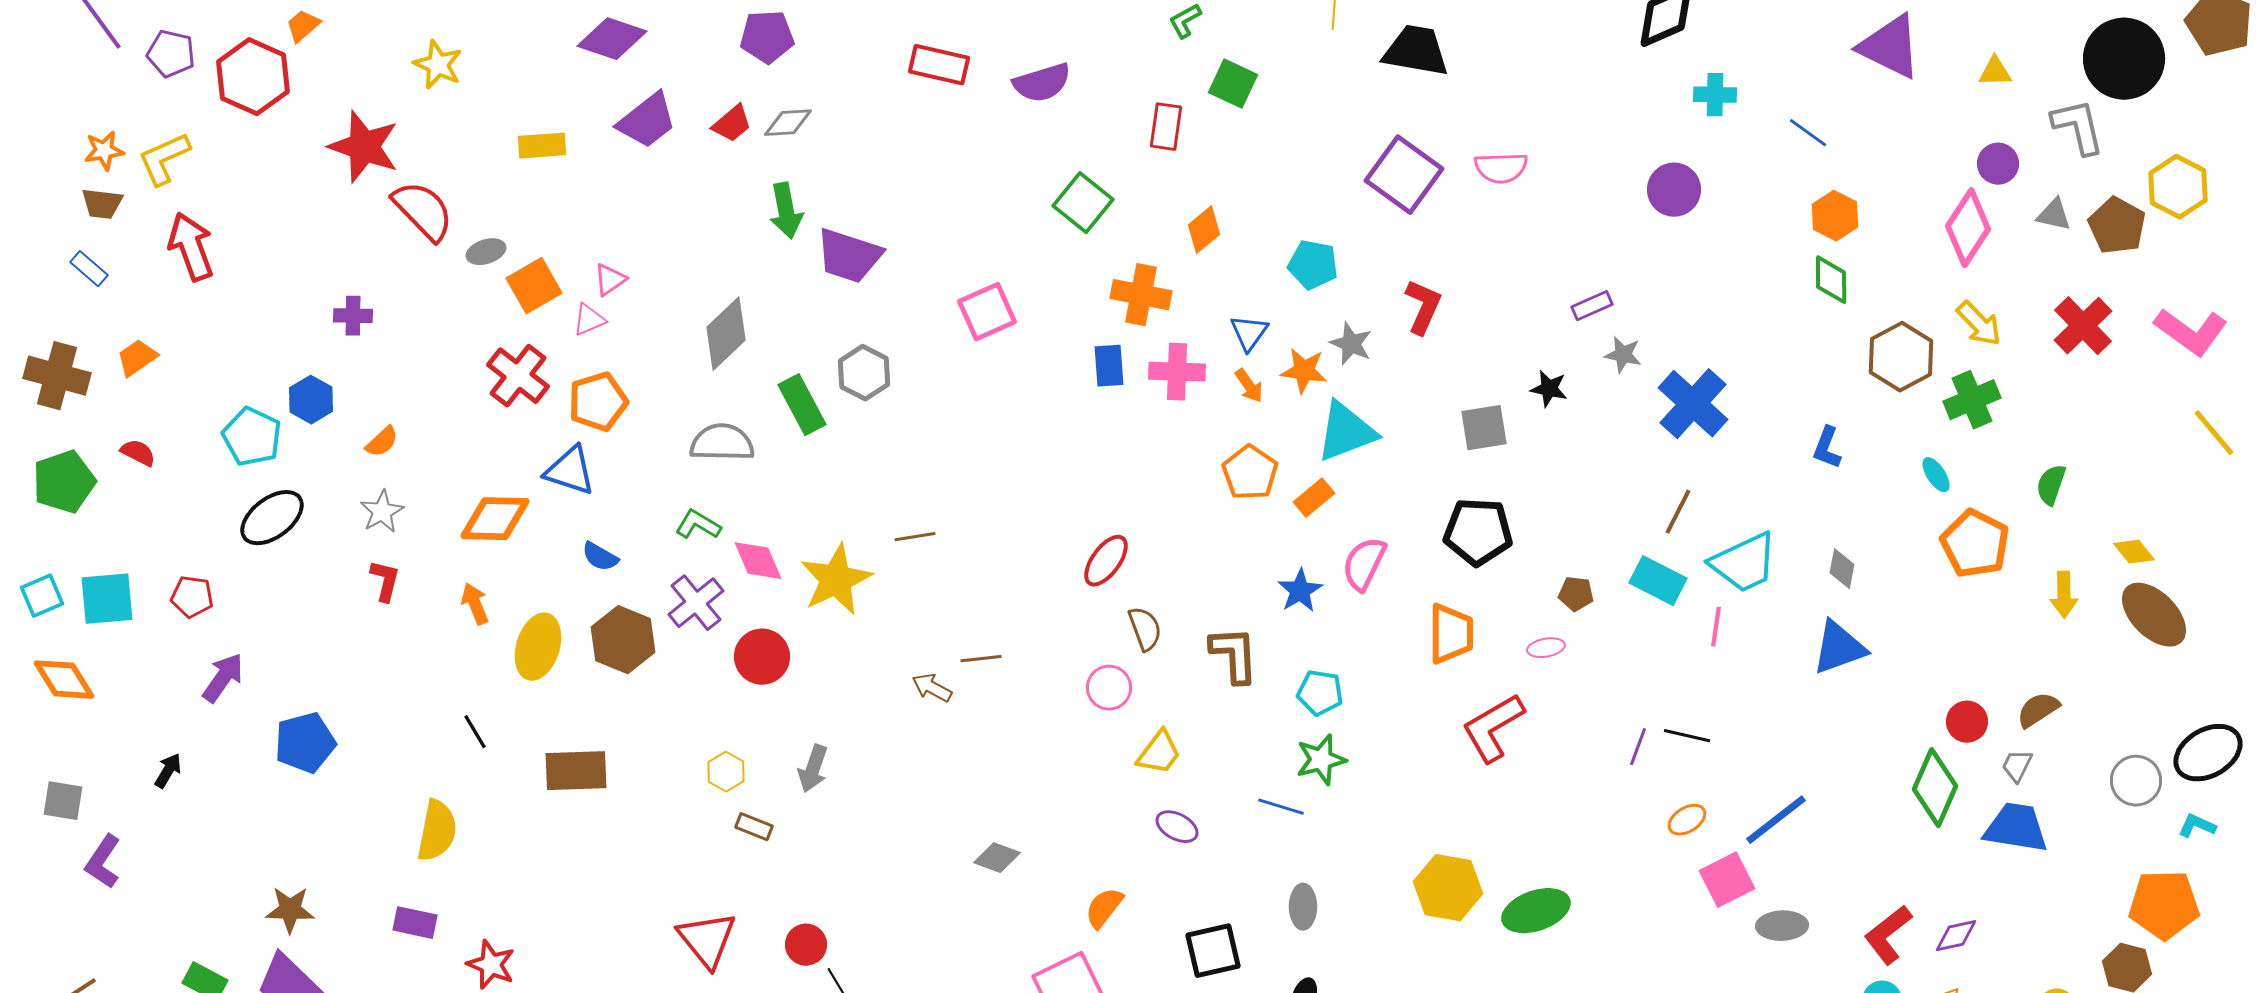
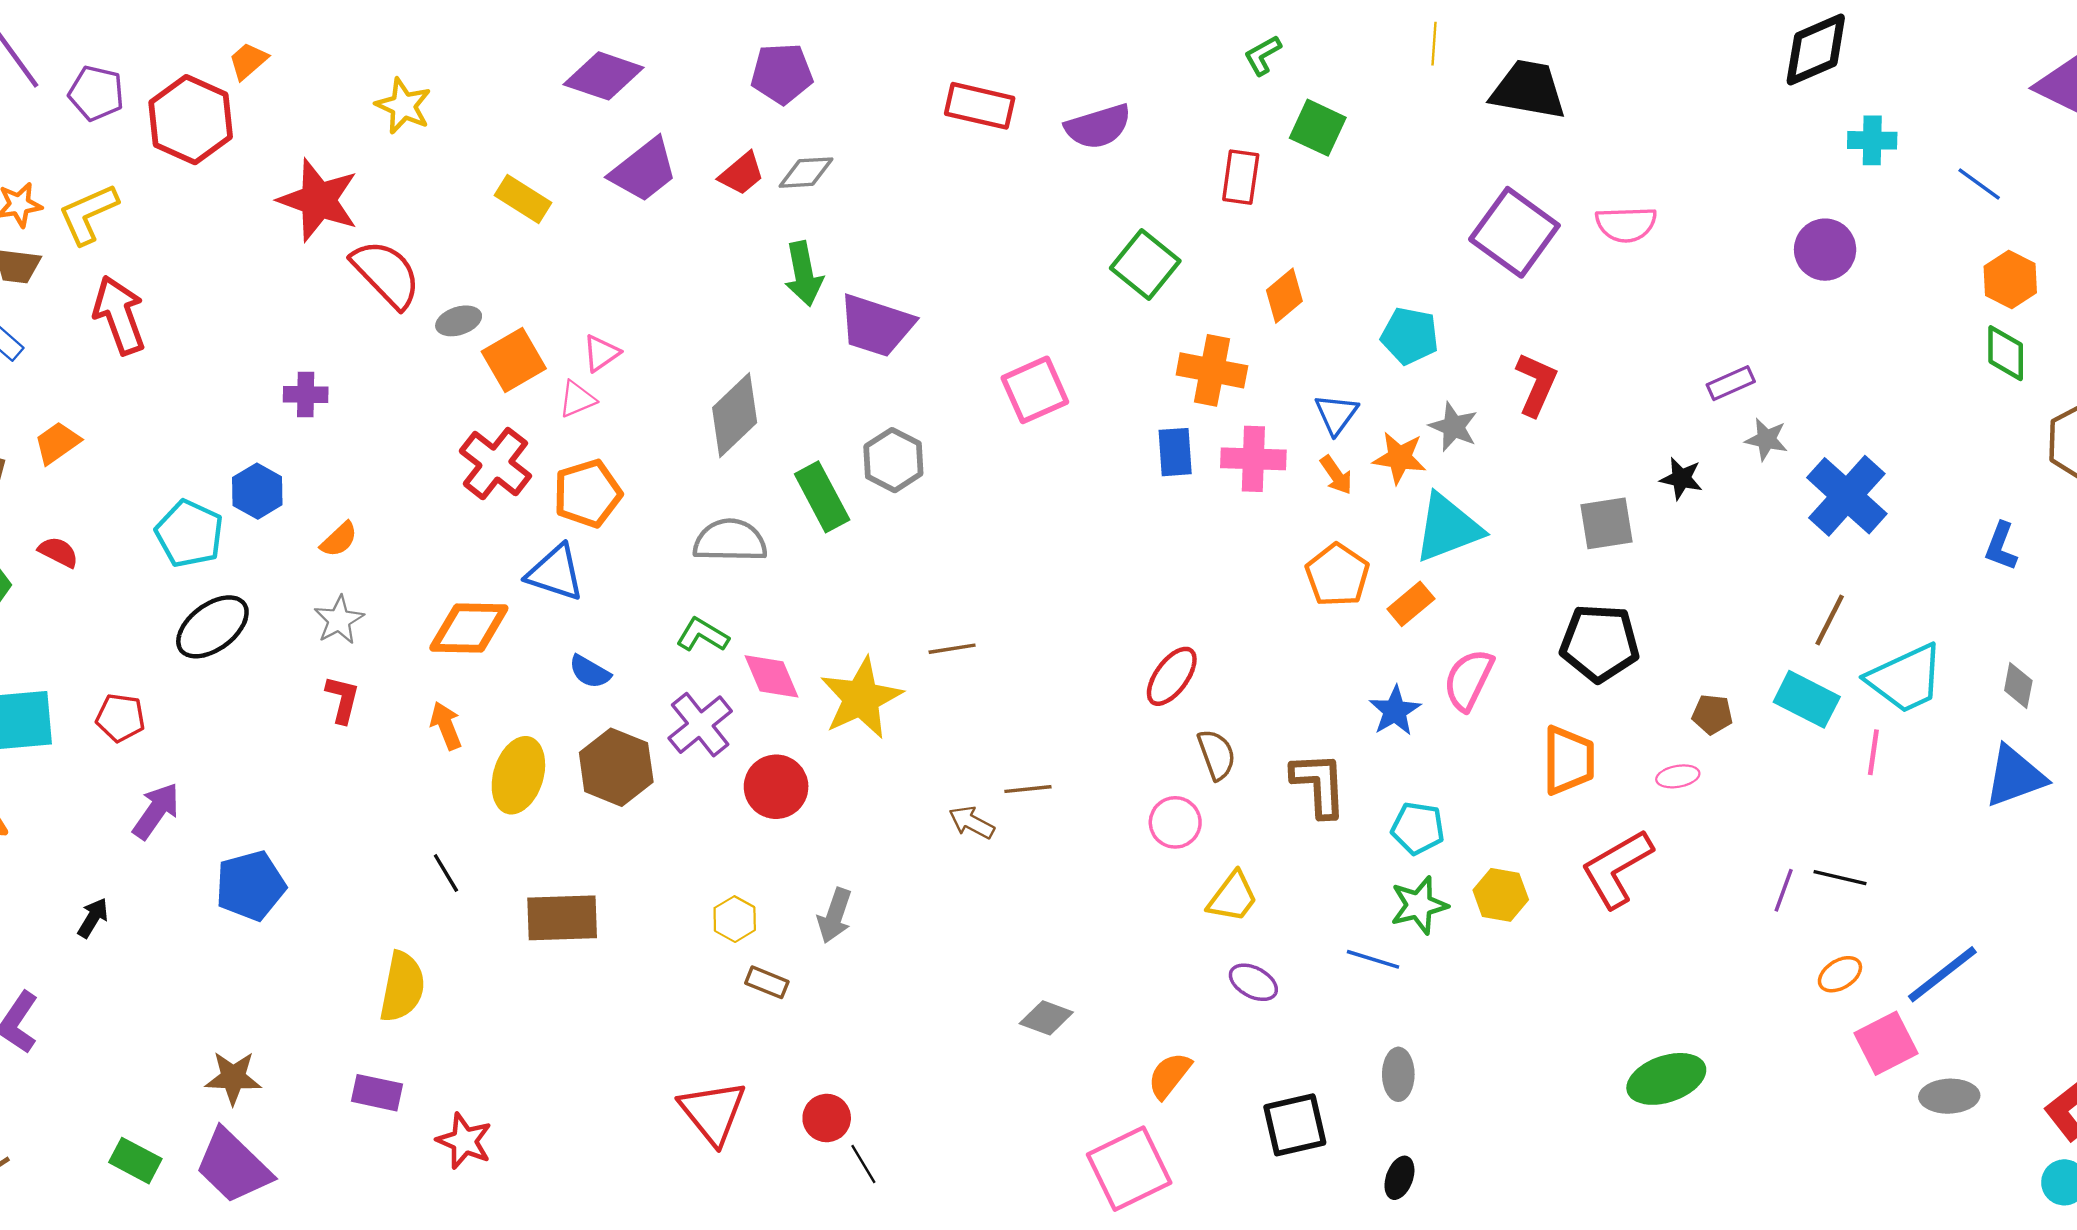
yellow rectangle: (542, 146) -> (523, 199), turned 36
yellow hexagon: (1448, 888) -> (1501, 895), moved, size x0.7

